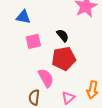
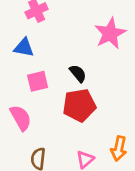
pink semicircle: (46, 78) -> (21, 118), moved

